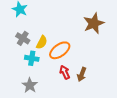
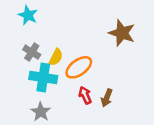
brown star: (94, 23) -> (122, 33), turned -30
cyan cross: (32, 58) -> (43, 77), size x1.5

